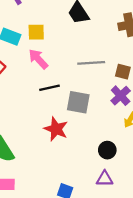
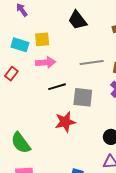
pink arrow: (38, 59) -> (46, 62), turned 132
red star: (56, 129) -> (65, 122), turned -30

